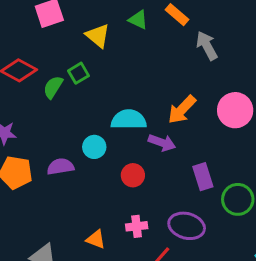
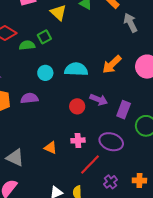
green semicircle: (53, 87) -> (27, 45), turned 49
purple arrow: (162, 143) -> (99, 100), moved
cyan circle: (94, 147) -> (45, 73), moved
purple rectangle: (203, 177) -> (124, 110), turned 36

